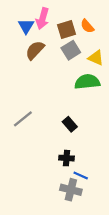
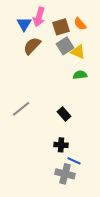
yellow triangle: (96, 58) -> (78, 52), moved
green semicircle: (87, 82) -> (80, 75), size x0.6

